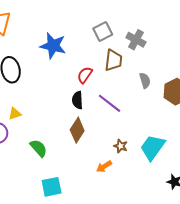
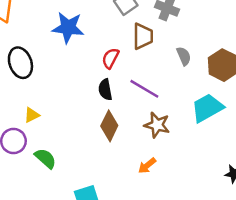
brown star: (121, 146) -> (157, 125), moved, size x1.5
cyan trapezoid: (153, 147) -> (207, 108), moved, turned 32
green semicircle: (39, 148) -> (45, 158), moved

